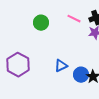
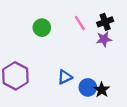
pink line: (74, 19) -> (80, 23), turned 32

